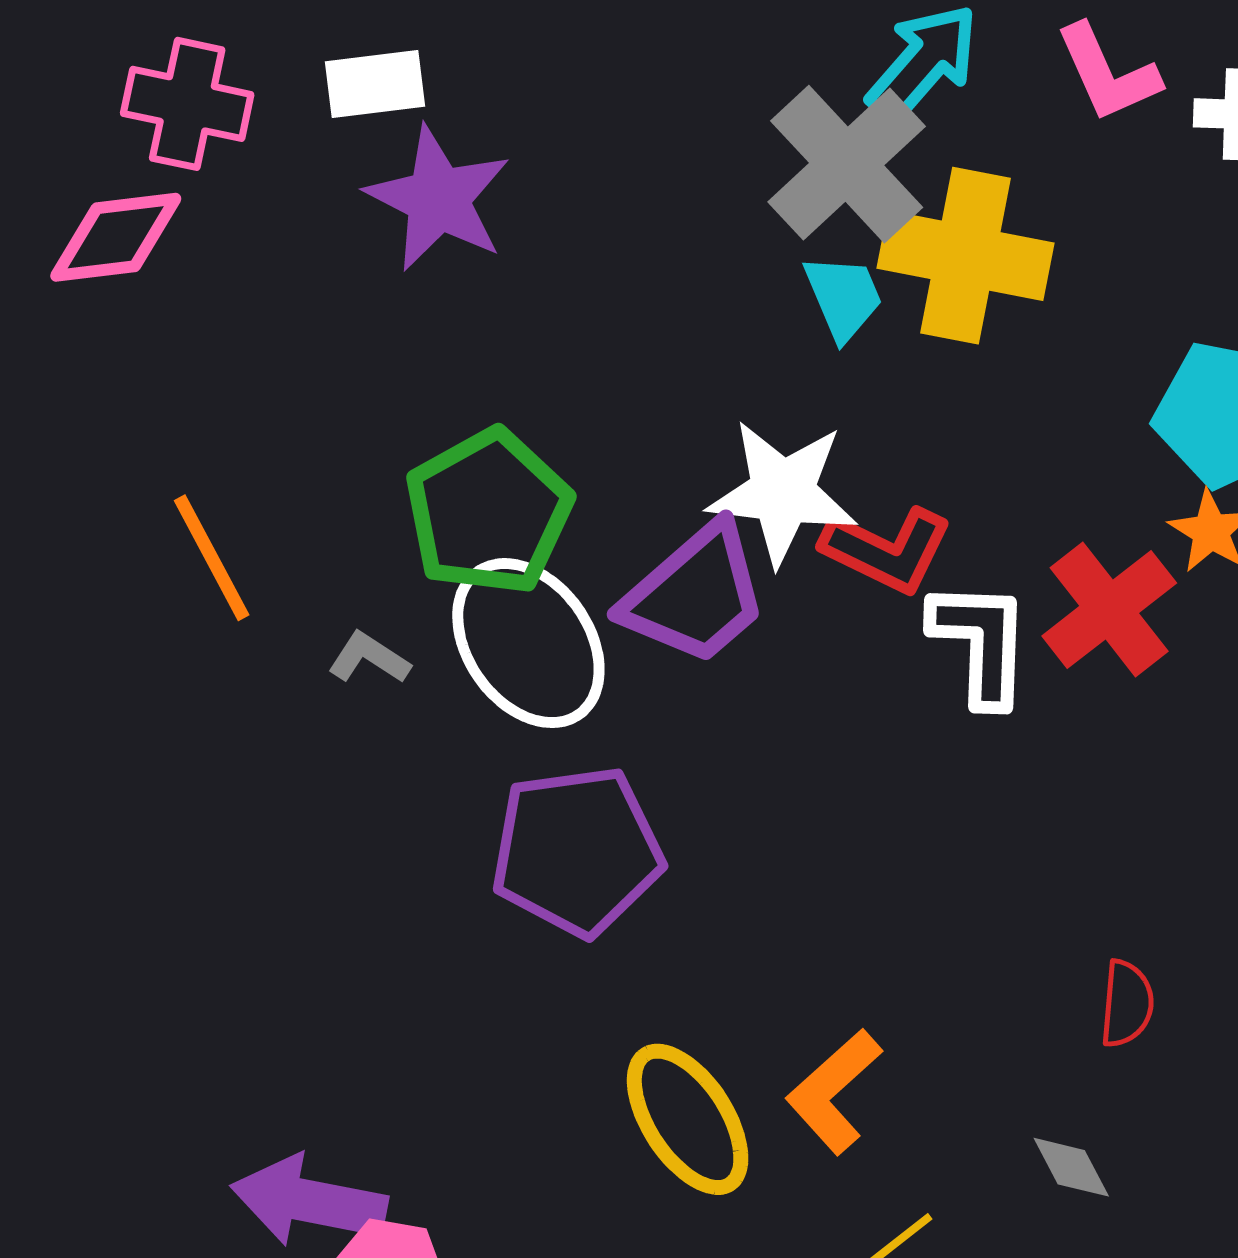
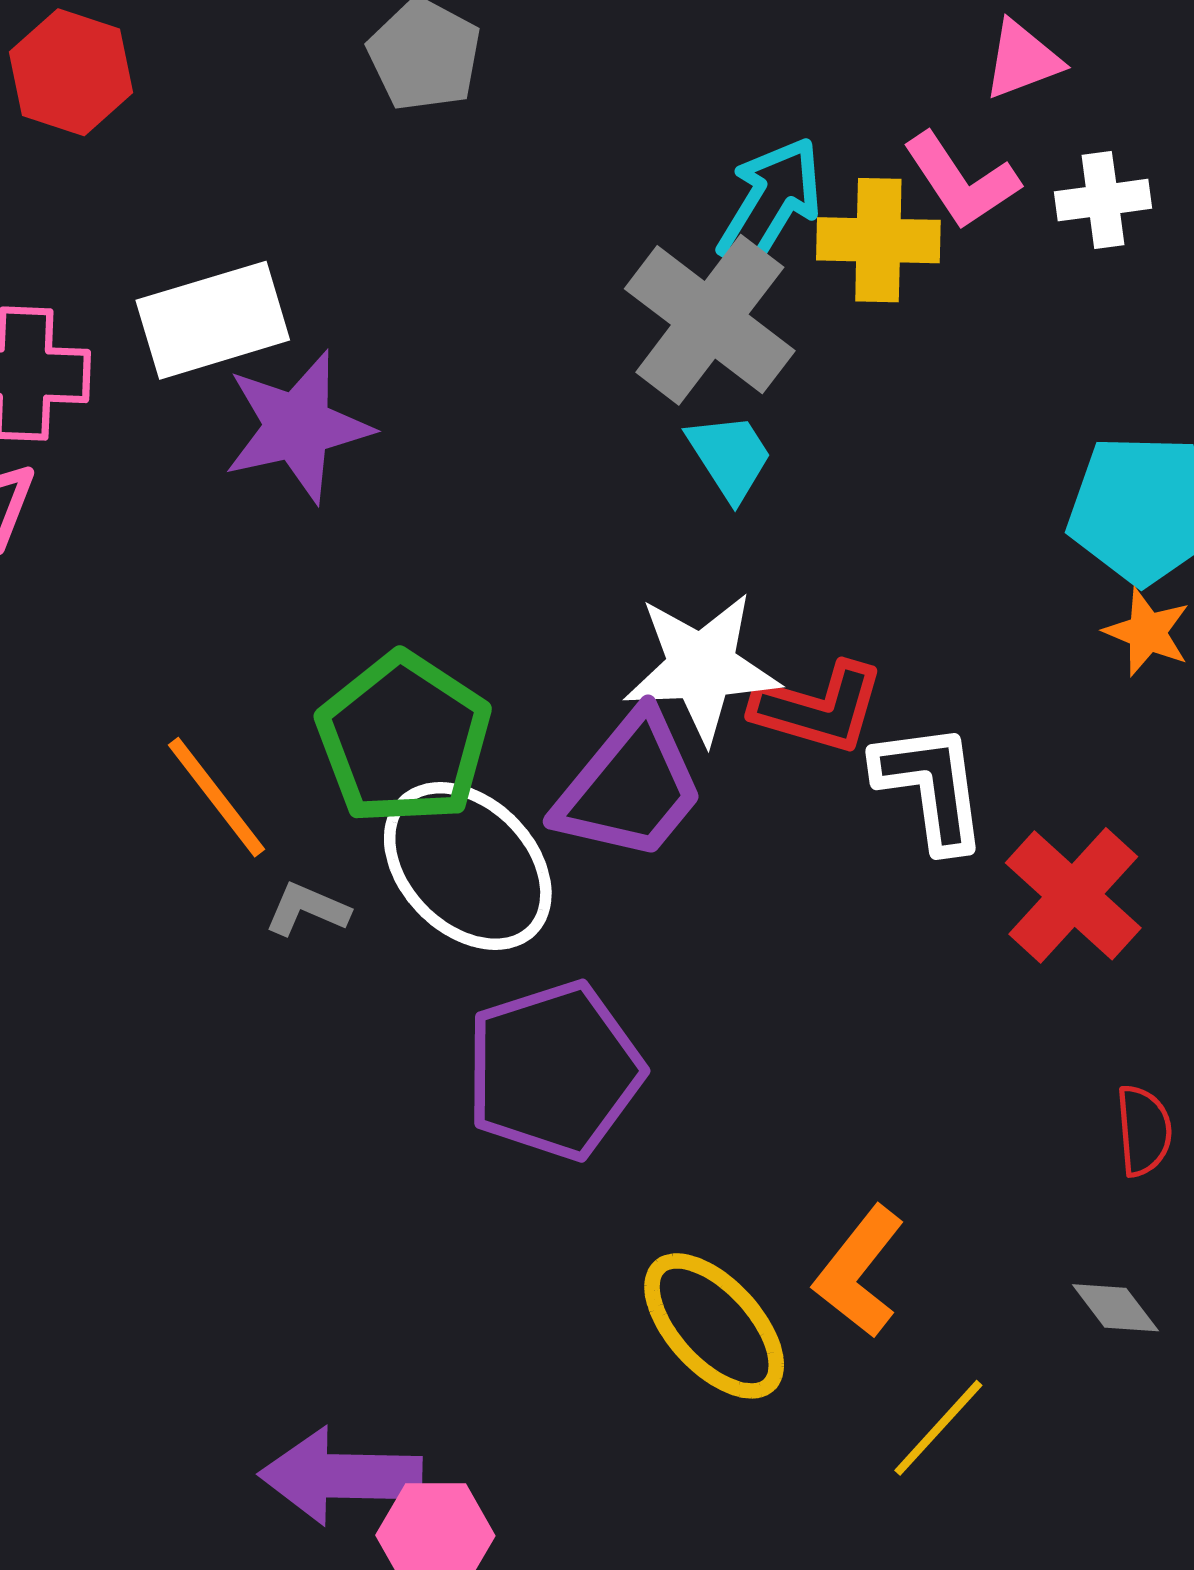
white rectangle: (375, 84) -> (213, 320), size x1.4
purple star: (438, 199) -> (298, 427), turned -30
yellow cross: (966, 256) -> (878, 240), moved, size x0.7
orange line: (212, 558) -> (217, 797), moved
red cross: (1109, 609) -> (1073, 895), moved

